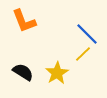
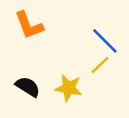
yellow star: (57, 73) -> (69, 88), turned -30

